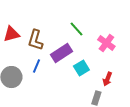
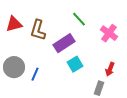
blue line: (36, 66) -> (35, 74), moved
cyan square: (81, 68) -> (75, 64), moved

